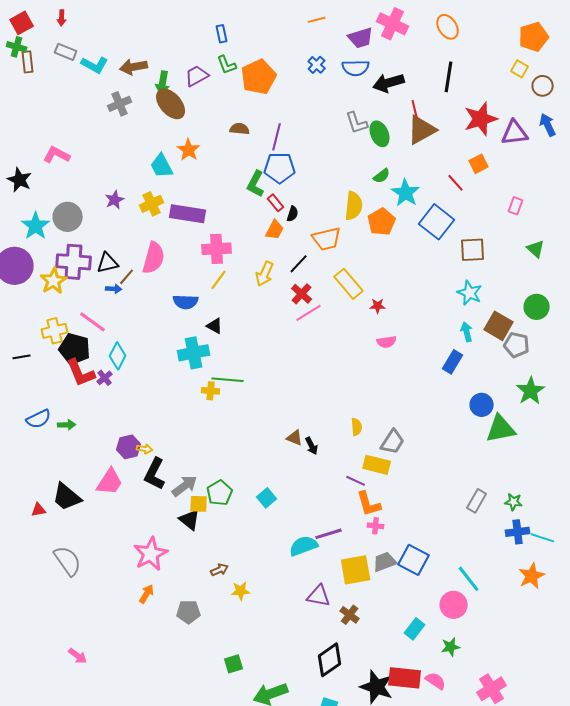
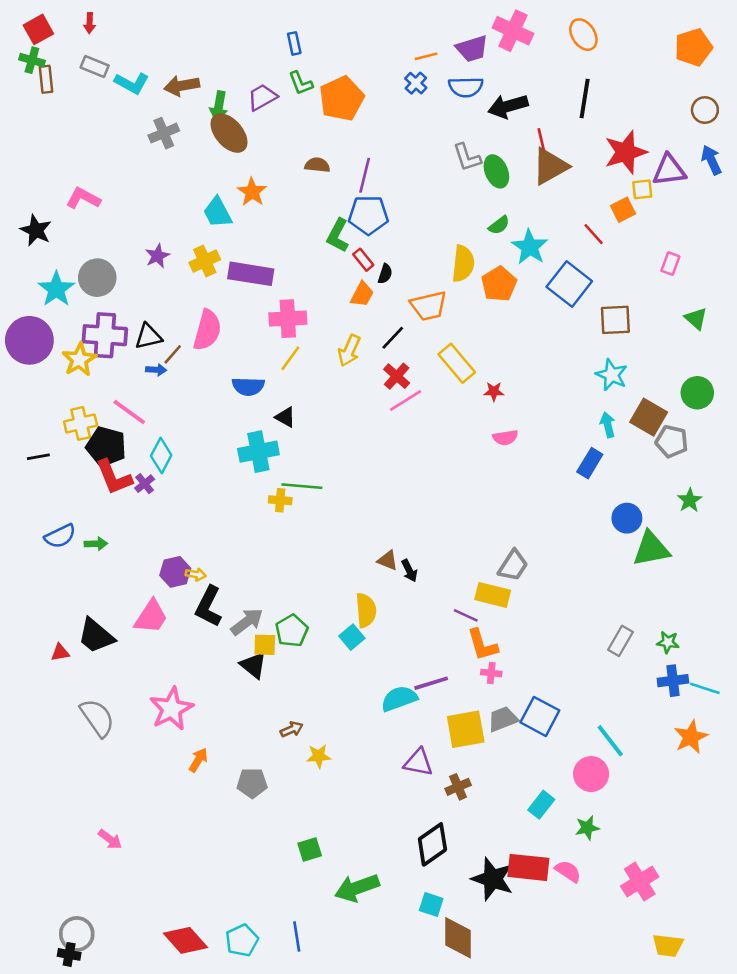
orange line: (317, 20) -> (426, 56), moved
yellow square: (520, 69) -> (642, 189), moved, turned -36
green star: (531, 391) -> (690, 500), size x0.7
yellow semicircle: (357, 427) -> (366, 610), moved, size x1.5
pink star: (151, 554) -> (171, 709), moved
brown cross: (350, 615) -> (458, 787), turned 30

